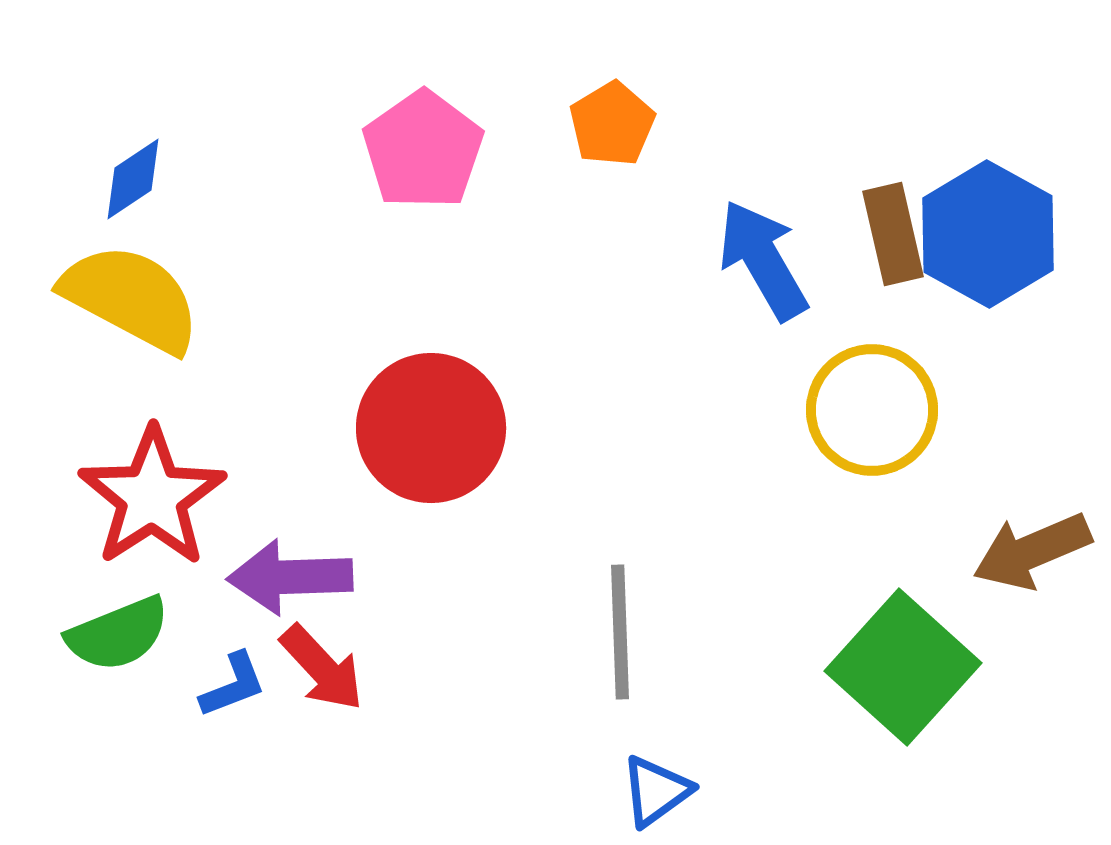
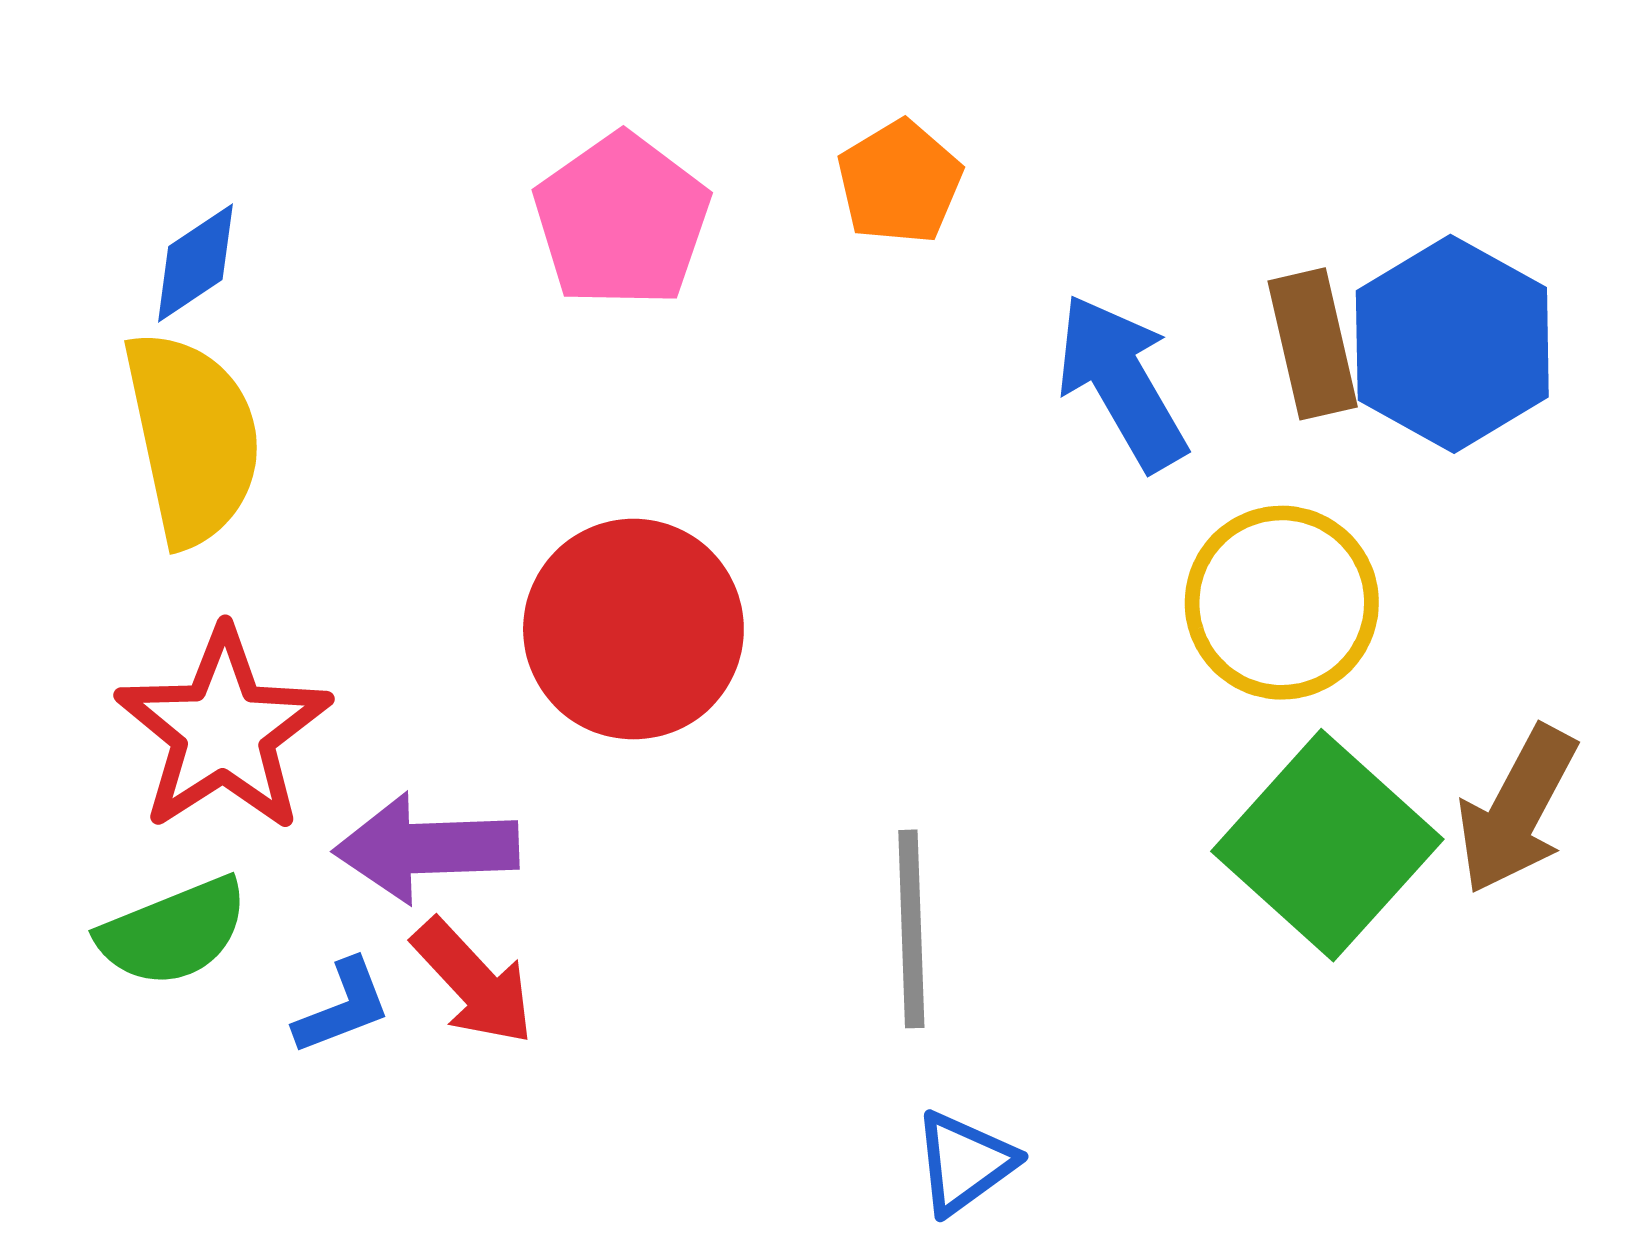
yellow semicircle: (131, 298) -> (192, 438), turned 50
brown arrow: (1032, 551) -> (1517, 810), turned -39
green square: (903, 667) -> (1327, 845), moved

